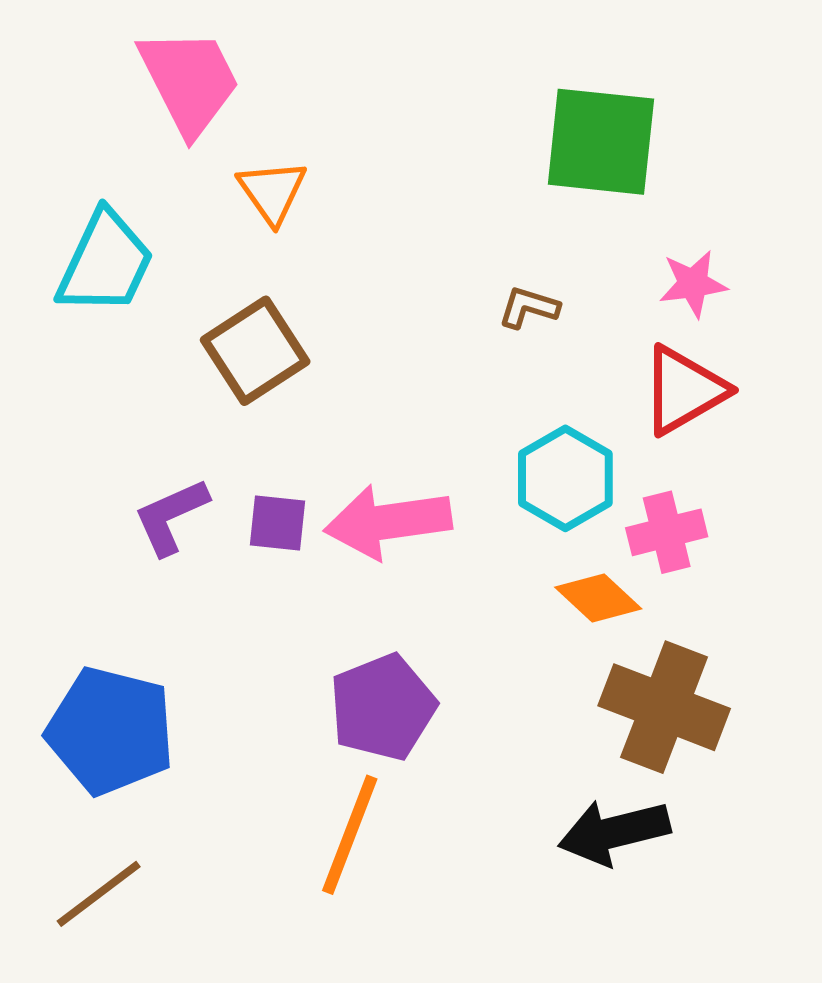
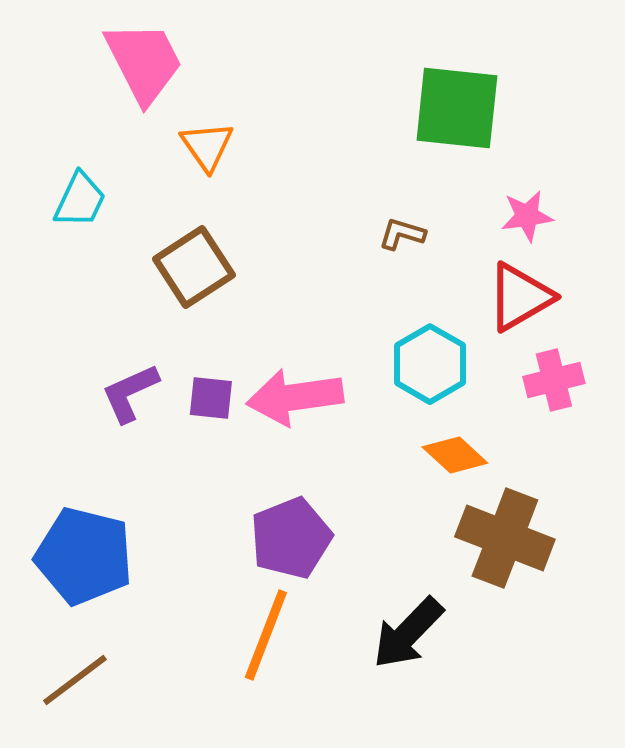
cyan trapezoid: (105, 263) -> (80, 200), size x0.7
pink cross: (667, 532) -> (554, 380), moved
black arrow: (614, 832) -> (408, 633), moved, turned -32

